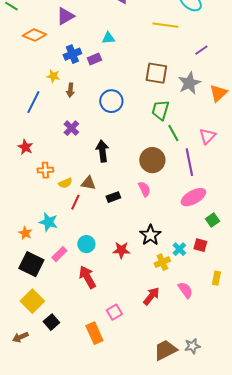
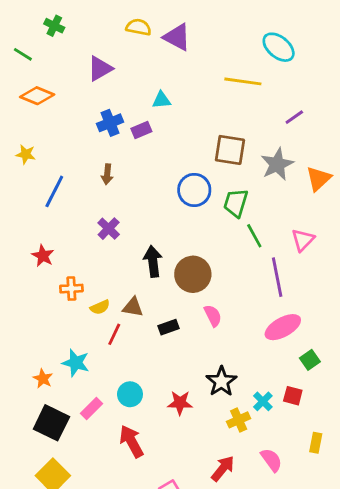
orange diamond: (34, 35) -> (37, 96), moved
yellow star: (53, 76) -> (26, 154), moved
blue circle: (111, 101) -> (194, 190), moved
brown circle: (152, 160) -> (193, 274), moved

